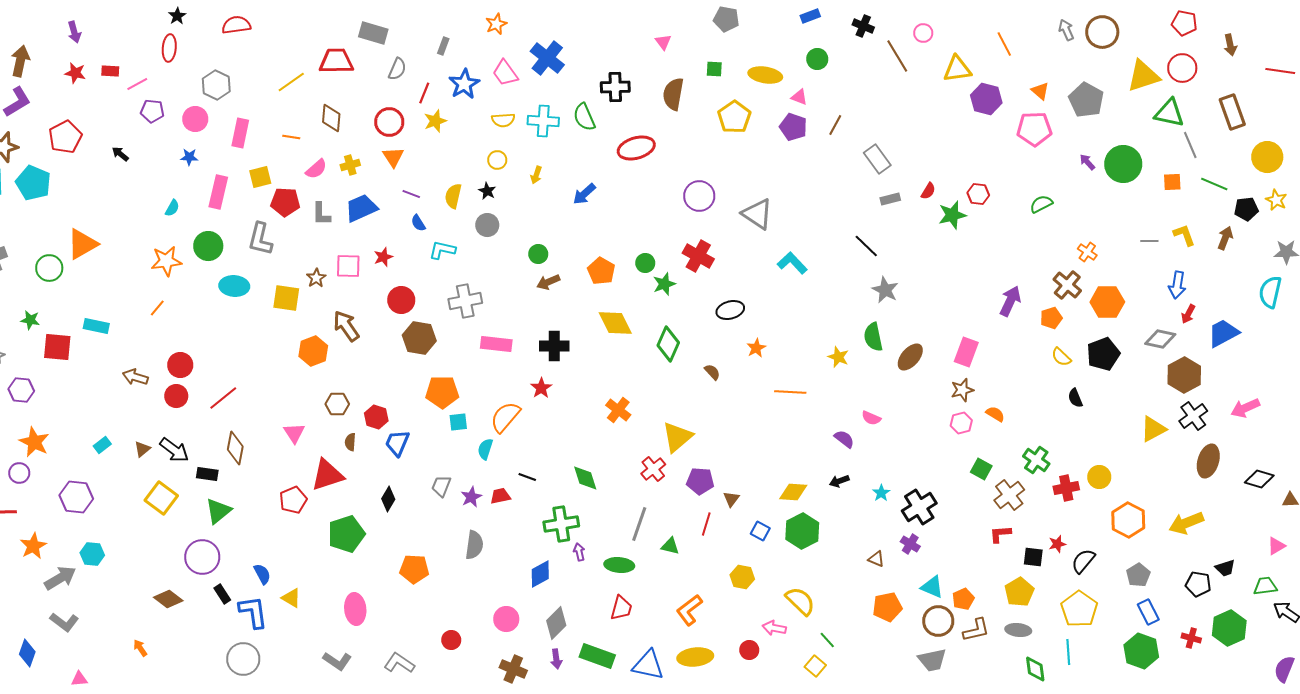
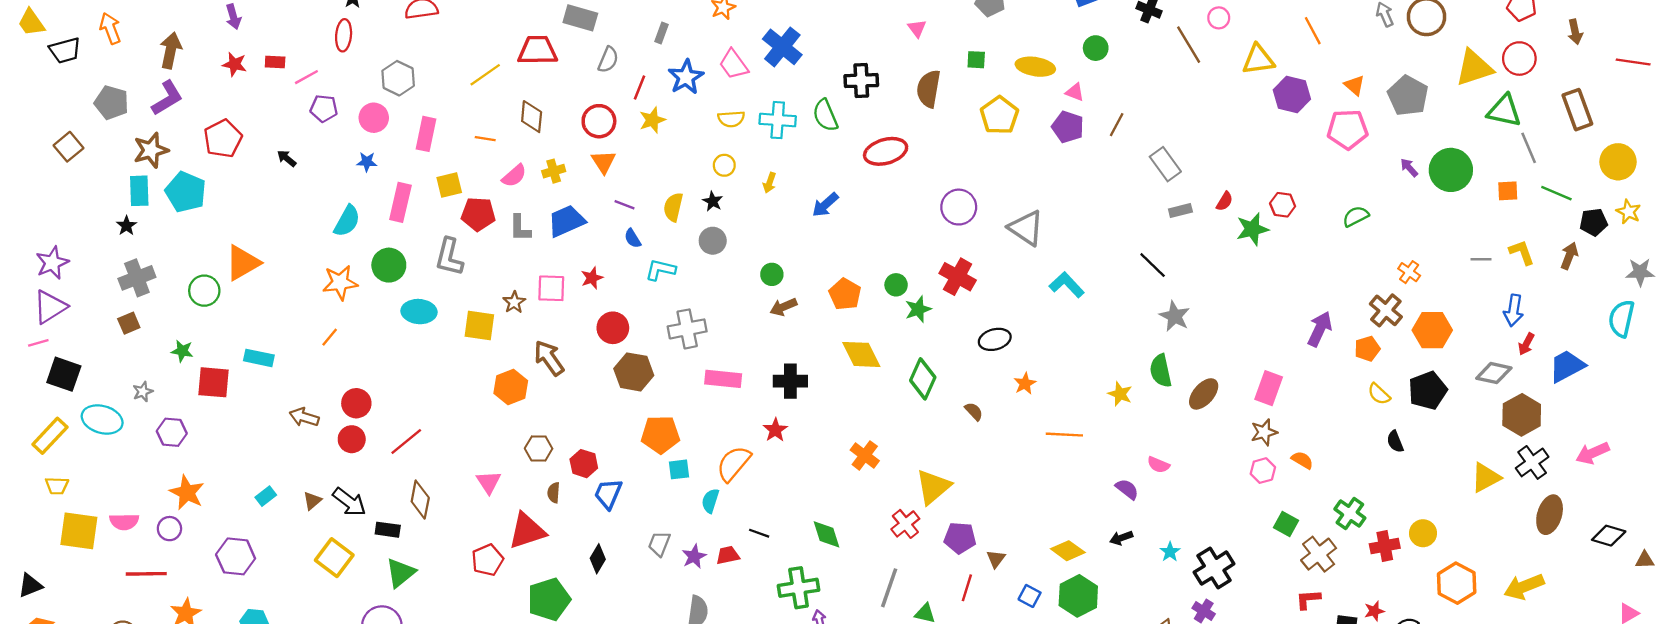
cyan semicircle: (172, 208) -> (347, 221), size x1.6
yellow diamond: (793, 492) -> (1068, 551), turned 32

